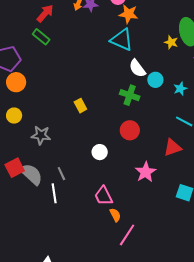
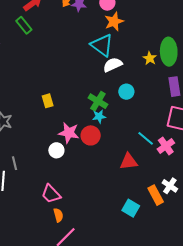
orange star: (128, 14) -> (114, 22), turned 30
white semicircle: (137, 68) -> (113, 65), moved, turned 90
cyan star: (180, 89) -> (99, 116), moved
pink star: (146, 172) -> (69, 133), moved, turned 30
pink trapezoid: (104, 196) -> (51, 194), turned -30

